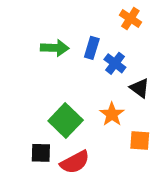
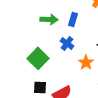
blue cross: (115, 63) -> (67, 43), moved
green square: (66, 120) -> (38, 58), moved

